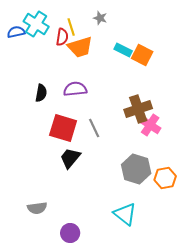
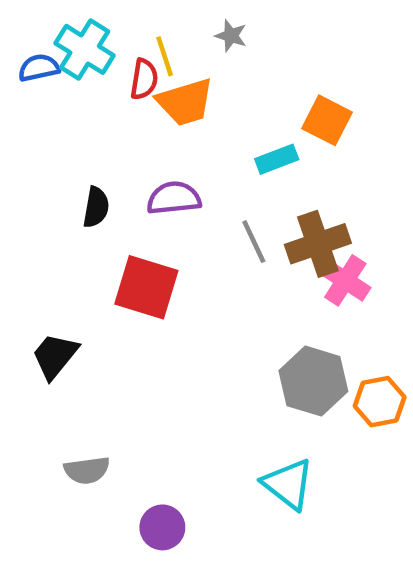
cyan rectangle: (123, 50) -> (277, 159), moved, turned -48
gray line: (94, 128) -> (254, 242), moved
black trapezoid: (70, 158) -> (55, 356), moved

